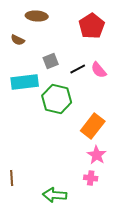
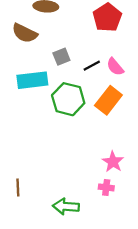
brown semicircle: (18, 40) -> (25, 33), size x1.6
orange rectangle: (93, 126) -> (108, 100), moved

